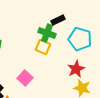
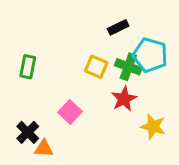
green cross: (47, 33) -> (128, 67), moved
red star: (76, 69) -> (124, 99), moved

